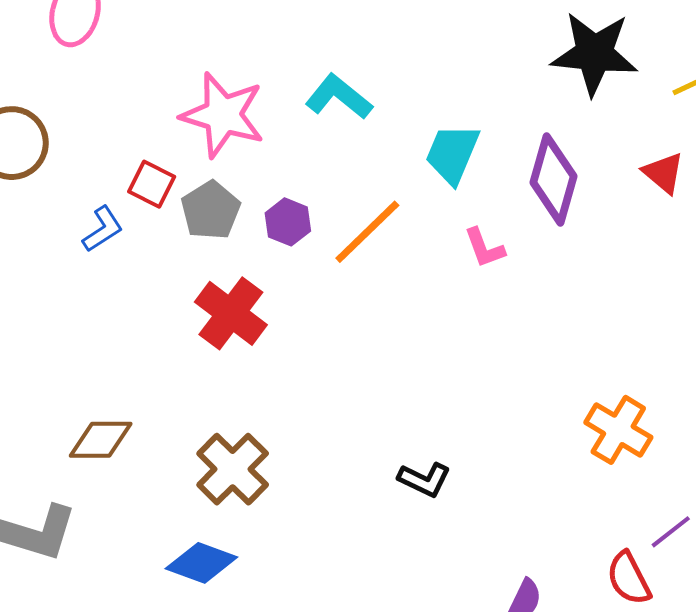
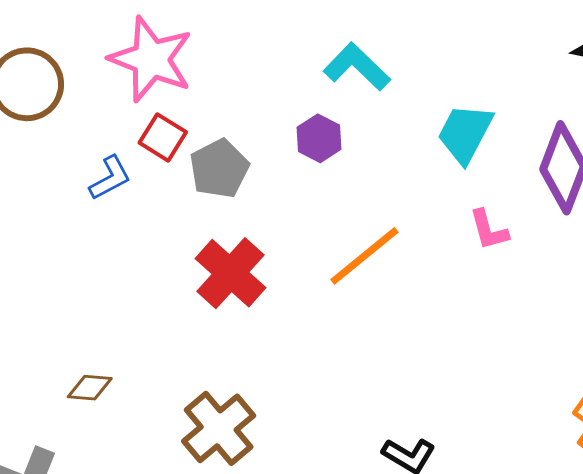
pink star: (223, 115) -> (151, 59), moved
purple hexagon: (288, 222) -> (319, 138), moved
orange line: (367, 232) -> (364, 256), moved
brown diamond: (101, 440) -> (90, 388), size x0.7

